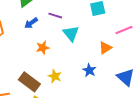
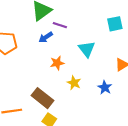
purple line: (55, 16) -> (60, 25), moved
yellow star: (55, 76) -> (74, 83), moved

